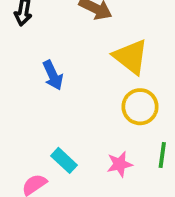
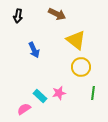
pink star: (120, 164) -> (59, 93), moved

